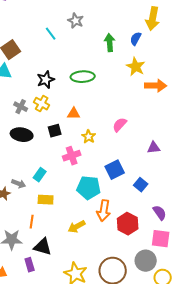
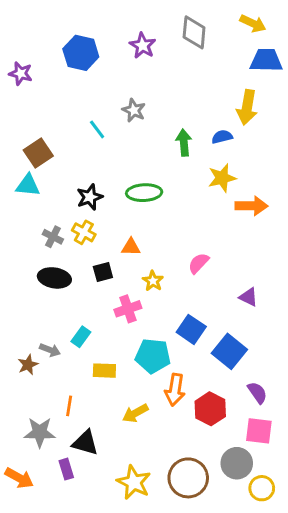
blue semicircle: (136, 39) -> (222, 137), turned 48
yellow star: (136, 67) -> (222, 178), turned 30
purple triangle: (154, 148) -> (249, 297), turned 32
blue square: (115, 170) -> (191, 329), turned -30
blue square: (141, 185) -> (229, 351), size x1.6
yellow rectangle: (46, 200) -> (104, 371), moved

